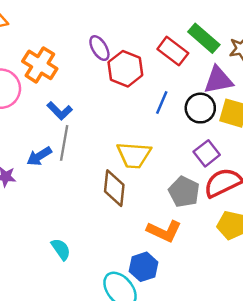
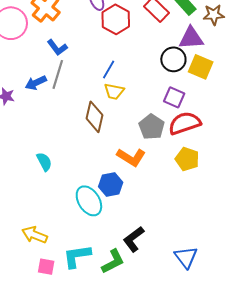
blue line: (162, 103) -> (109, 70), moved
purple square: (207, 153) -> (174, 97), turned -35
yellow trapezoid: (134, 155) -> (114, 91), size x0.7

